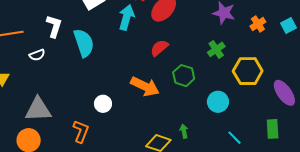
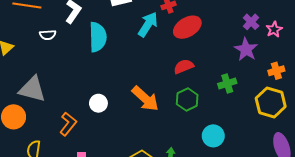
red semicircle: (159, 48) -> (184, 66), moved
yellow hexagon: (248, 71) -> (271, 102), moved

